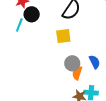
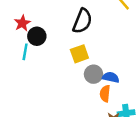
blue semicircle: (95, 62) -> (111, 77), moved, turned -40
gray circle: (72, 63) -> (94, 74), moved

